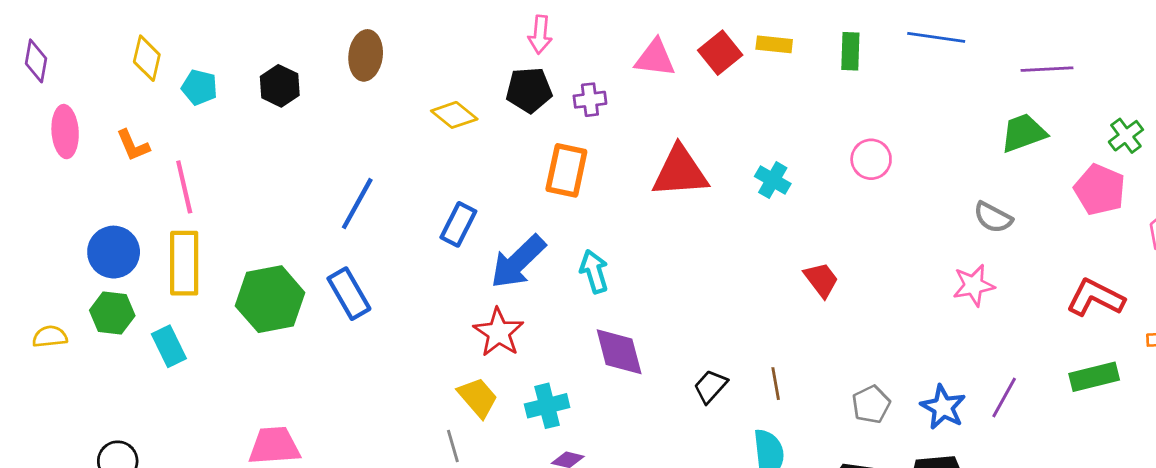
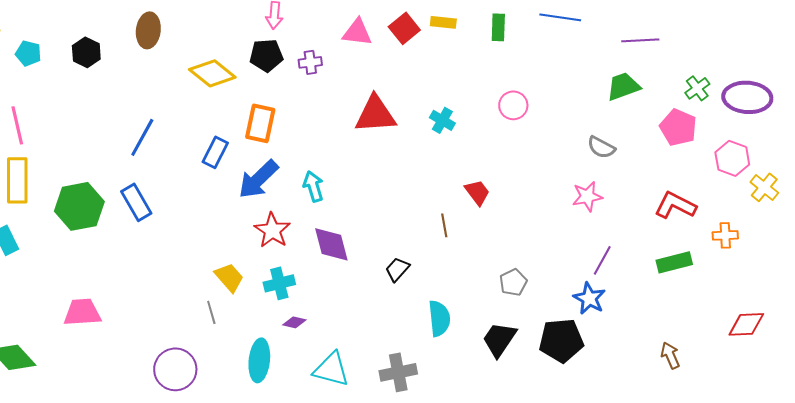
yellow diamond: (454, 115) -> (212, 73), size x1.4
orange rectangle: (566, 170) -> (260, 123), moved
red star: (499, 332) -> (272, 230), moved
brown line: (776, 384) -> (444, 225), moved
purple line: (1004, 397) -> (602, 260), moved
blue star: (943, 407) -> (589, 298), moved

